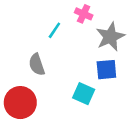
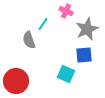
gray semicircle: (37, 65) -> (29, 40), moved

